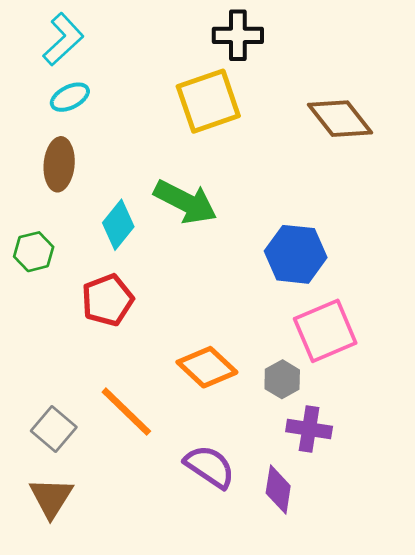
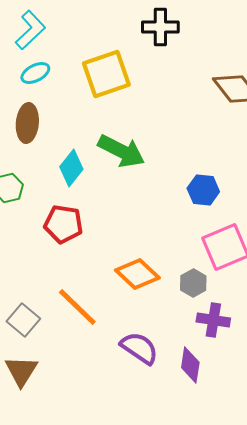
yellow square: (208, 101) -> (106, 74), moved
blue hexagon: (296, 254) -> (203, 190), size x0.7
red pentagon: (108, 300) -> (63, 224), turned 30

